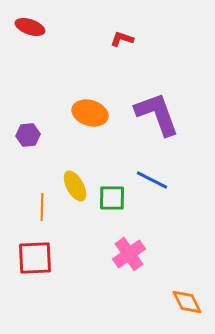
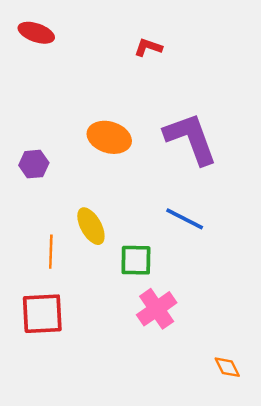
green square: (112, 198) -> (136, 260), moved
orange diamond: (187, 302) -> (227, 367), size x0.7

